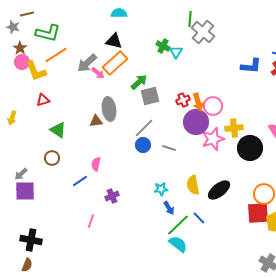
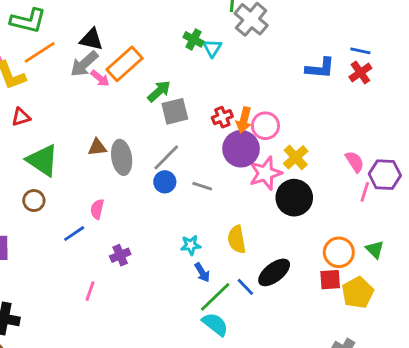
black triangle: (114, 41) -> (91, 39), moved
orange arrow: (198, 102) -> (244, 120), turned 30
gray ellipse: (109, 109) -> (122, 157), moved
yellow cross: (234, 128) -> (296, 157), turned -36
green triangle: (58, 130) -> (43, 160), size x1.4
black circle: (250, 148) -> (294, 198), moved
black ellipse: (219, 190) -> (274, 272), moved
red square: (258, 213) -> (330, 280), size x0.7

